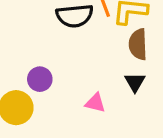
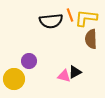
black triangle: (135, 82) -> (75, 72), moved, turned 32

